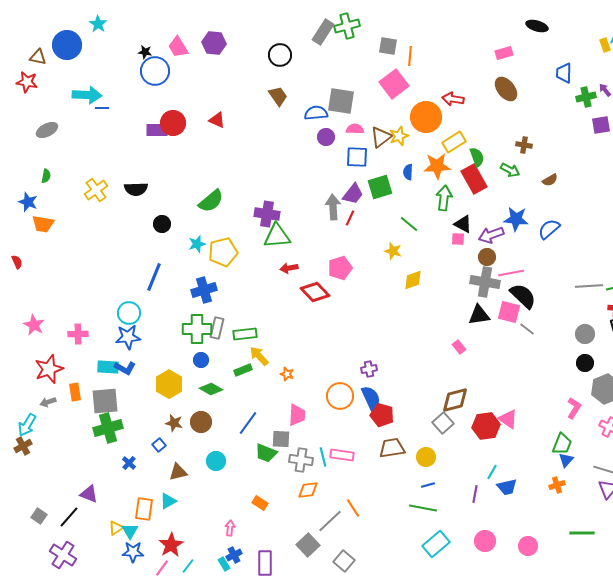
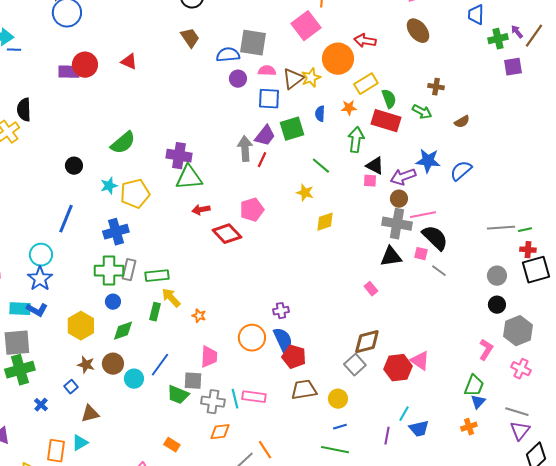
orange star: (437, 166) -> (349, 108), size x0.6
red rectangle: (474, 179) -> (386, 121), turned -44
black semicircle: (136, 189) -> (24, 110), moved, turned 90
pink square: (509, 312) -> (421, 254), size x0.6
blue star: (128, 337) -> (40, 279), turned -30
green rectangle: (243, 370) -> (155, 312), turned -54
green diamond: (211, 389) -> (123, 331), turned -50
cyan circle: (216, 461) -> (134, 379), moved

